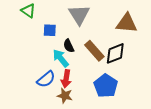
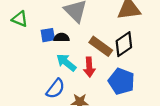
black semicircle: (69, 46) -> (62, 38), moved, turned 128
red arrow: (66, 79) -> (89, 67), moved

